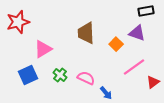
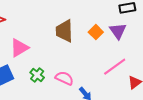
purple triangle: (137, 33) -> (118, 31), turned 36
orange square: (116, 44) -> (96, 32), moved

